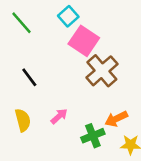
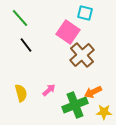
cyan square: (68, 16) -> (85, 13), moved, turned -35
black line: (29, 77) -> (26, 45), moved
green cross: (93, 136) -> (75, 105), size x1.4

